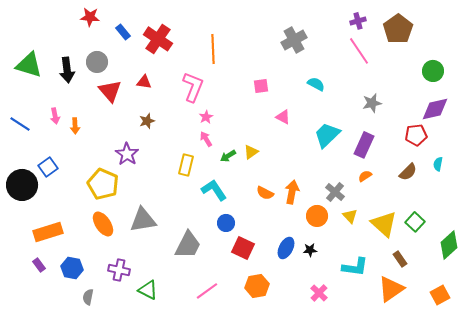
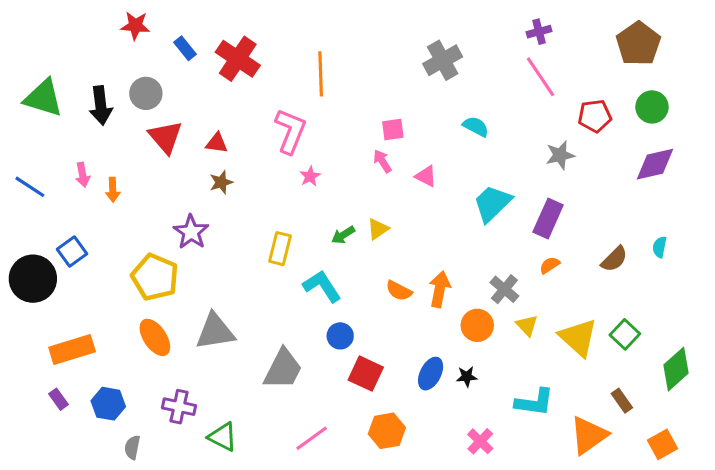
brown pentagon: (398, 29) -> (638, 44), moved
red triangle: (144, 82) -> (217, 143), moved
red pentagon: (416, 135) -> (595, 116), moved
pink arrow: (206, 139) -> (382, 161), moved
brown rectangle: (400, 259) -> (622, 401), moved

